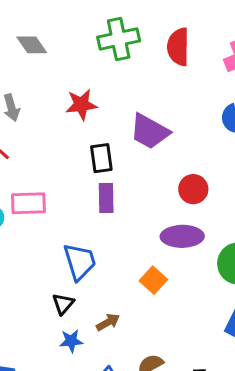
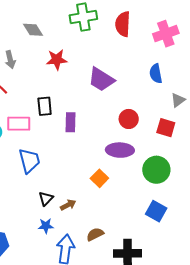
gray diamond: (32, 45) -> (33, 30), moved
black rectangle: (101, 158) -> (45, 106), moved
blue trapezoid: (80, 262) -> (29, 161), moved
black triangle: (63, 304) -> (46, 199), moved
blue star: (71, 341) -> (46, 226), moved

